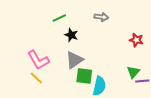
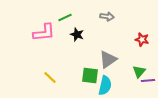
pink L-shape: (38, 60) -> (44, 32), moved, turned -65
gray triangle: (74, 60) -> (108, 60), moved
yellow line: (36, 78) -> (50, 78), moved

